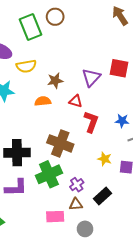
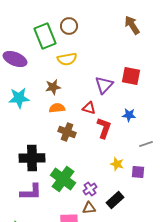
yellow semicircle: (26, 66) -> (67, 59), moved
brown star: (55, 81) -> (53, 87), moved
blue star: (122, 121) -> (129, 115), moved
brown cross: (60, 143) -> (67, 132), moved, size x0.7
green cross: (49, 174) -> (63, 179), turned -30

